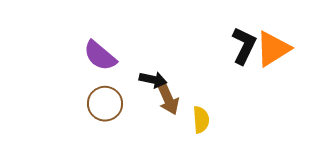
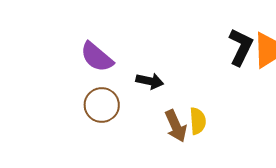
brown arrow: (168, 99) -> (176, 126), moved

